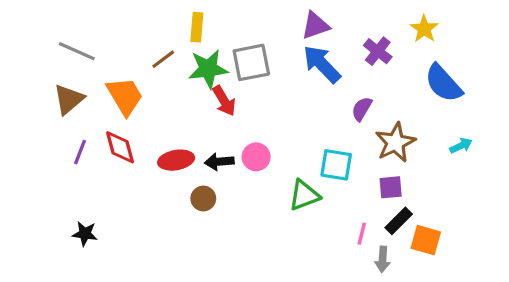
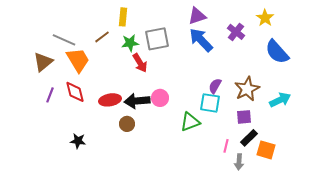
gray line: (77, 51) -> (64, 40), moved
green star: (208, 69) -> (130, 43), size x0.7
purple semicircle: (362, 109) -> (215, 86), moved
cyan arrow: (461, 146) -> (280, 100), moved, size x1.5
black arrow: (219, 162) -> (137, 101), size x1.4
black star: (85, 234) -> (78, 141), moved

